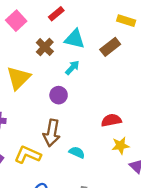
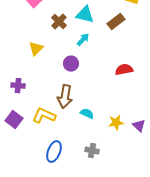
yellow triangle: (18, 78) -> (36, 49), size x0.7
red semicircle: (111, 120) -> (124, 70), moved
yellow star: (120, 146) -> (116, 123), moved

